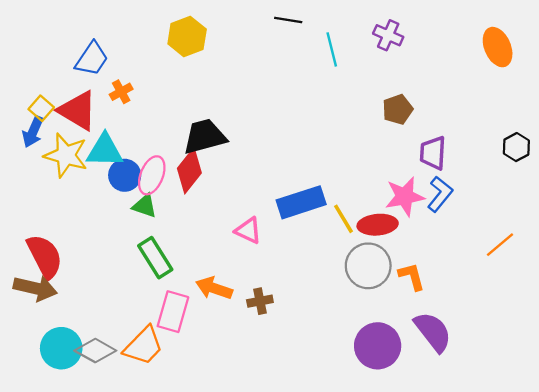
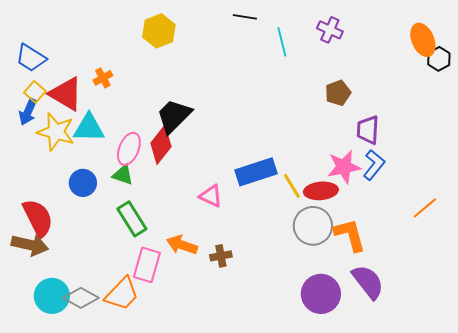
blue trapezoid: (92, 59) -> (31, 58), moved, turned 88
black trapezoid: (205, 136) -> (174, 116), turned -30
black hexagon: (516, 147) -> (439, 59), moved
blue circle: (125, 175) -> (83, 183), moved
orange L-shape: (412, 276) -> (350, 235), size x1.4

